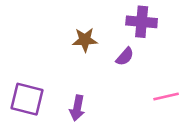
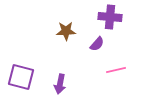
pink line: (166, 96) -> (116, 70), moved

